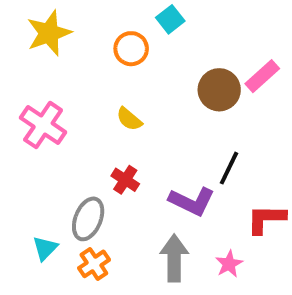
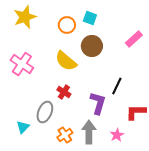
cyan square: (170, 19) -> (90, 18), moved, turned -32
brown circle: (219, 90) -> (92, 46), moved
yellow semicircle: (129, 119) -> (66, 61), size x1.6
purple L-shape: (192, 201) -> (98, 103), turned -100
orange cross: (94, 264) -> (65, 135), moved

